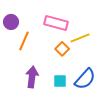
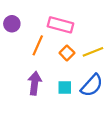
yellow line: (80, 38) -> (93, 52), moved
orange line: (24, 41) -> (38, 45), moved

